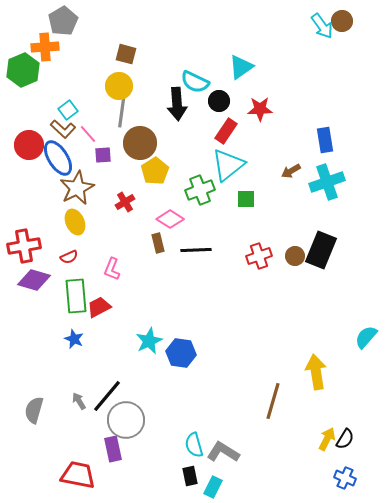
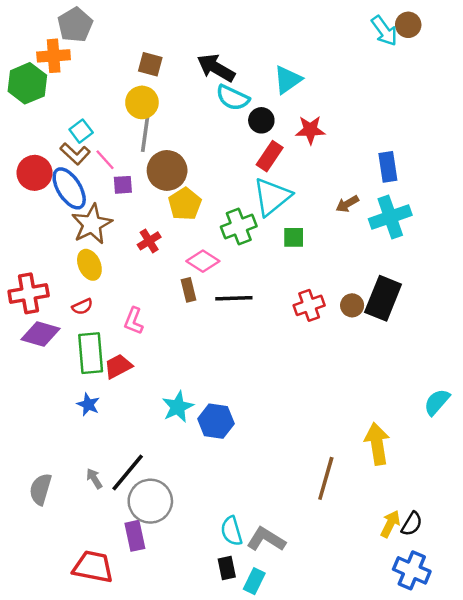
black arrow: (177, 104) -> (216, 68), moved, turned 124
blue cross: (345, 478) -> (412, 570), size x1.4

